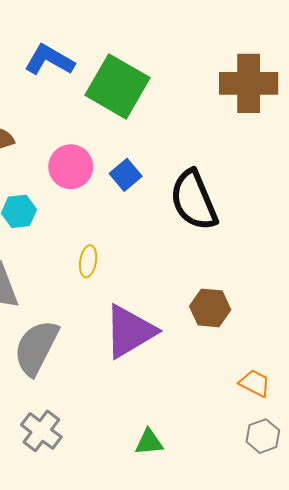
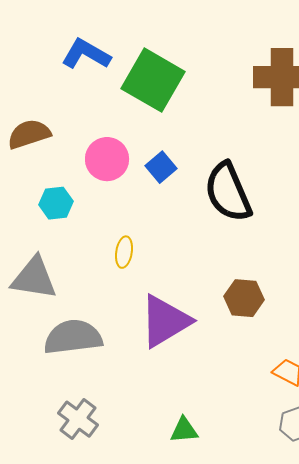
gray semicircle: (36, 348) -> (73, 337), turned 56

